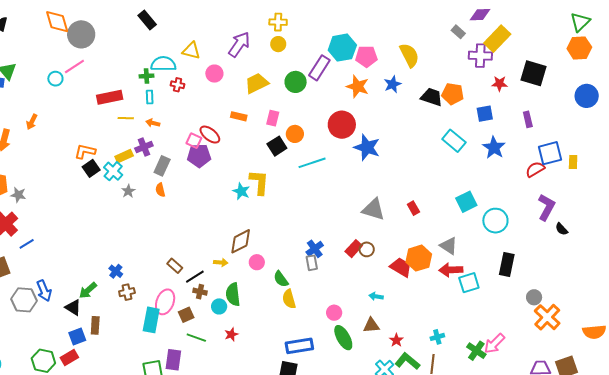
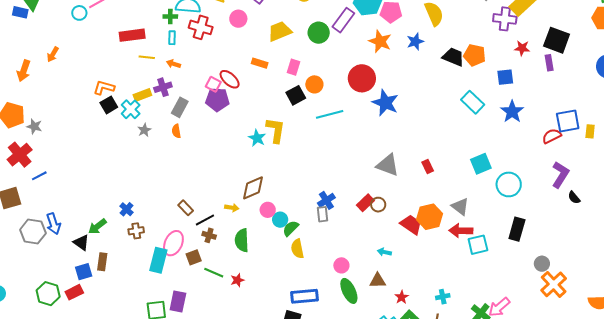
red cross: (178, 85) -> (201, 27), size x1.6
purple rectangle: (528, 119) -> (549, 63), moved
green semicircle: (281, 279) -> (291, 228), turned 78
cyan circle: (219, 306) -> (280, 220), moved
green line: (196, 338) -> (214, 273), moved

